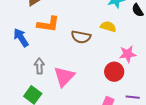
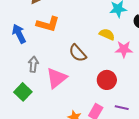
brown semicircle: (81, 37) -> (78, 53), moved, turned 30
pink star: (128, 54) -> (124, 49), moved

